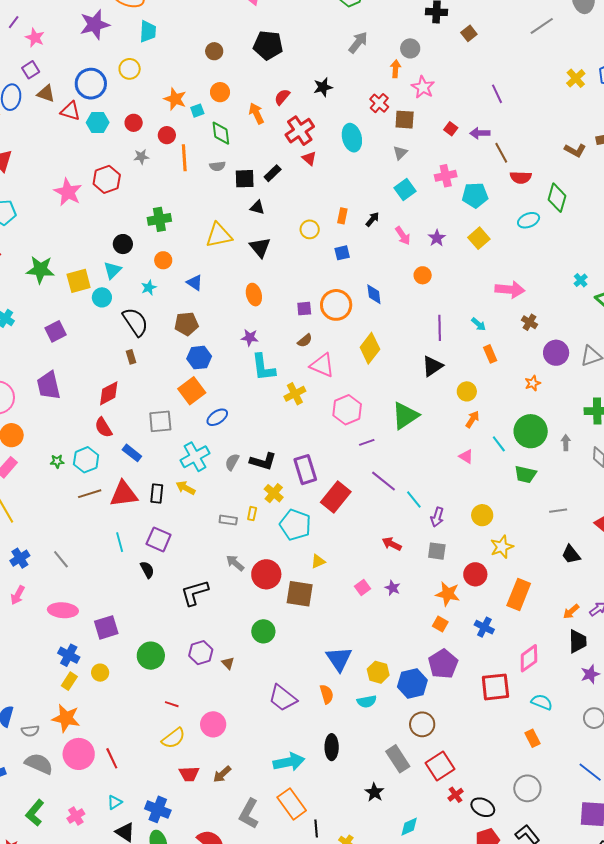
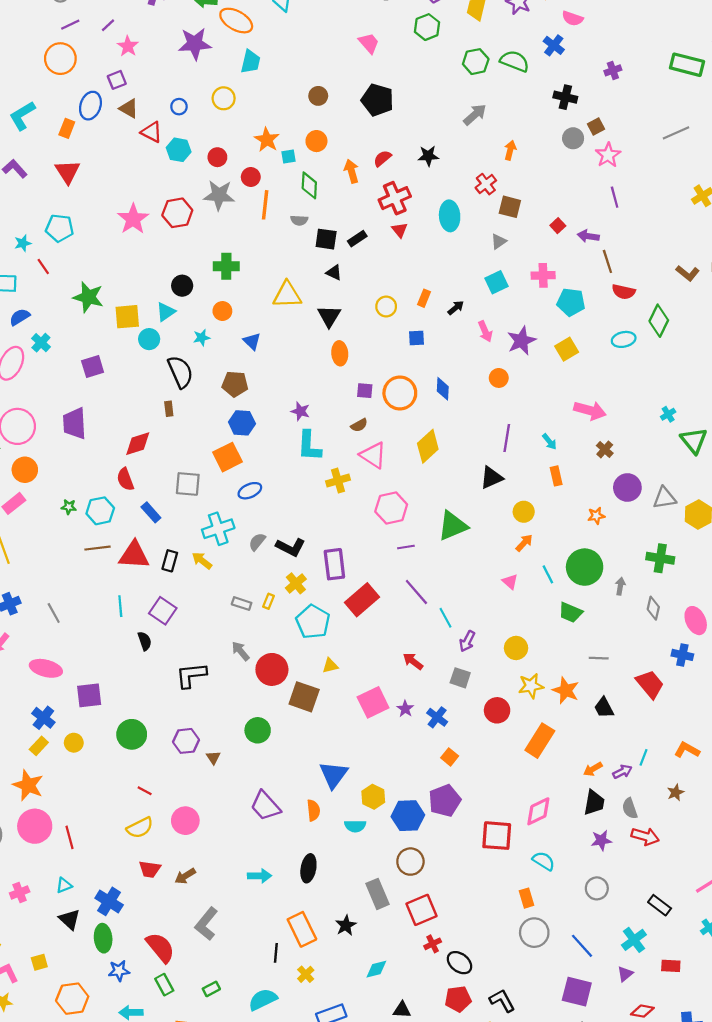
gray circle: (410, 48) -> (573, 138), moved
blue circle: (91, 84) -> (179, 107), size x0.5
pink star: (423, 87) -> (608, 155), moved
gray star: (141, 157) -> (219, 195), size x1.8
purple star: (437, 238) -> (521, 341), size x1.5
orange ellipse: (254, 295) -> (340, 353), moved
pink square: (363, 587) -> (373, 702), size x1.8
orange star: (448, 594) -> (566, 690), moved
blue cross: (484, 627) -> (437, 717), moved
cyan arrow: (289, 762) -> (260, 876), size x0.7
gray circle: (527, 788) -> (534, 933), moved
orange rectangle: (292, 804) -> (302, 929), moved

